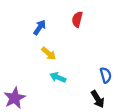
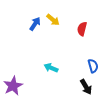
red semicircle: (77, 19) -> (82, 29), moved
yellow arrow: (49, 54) -> (53, 20), moved

